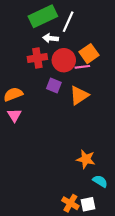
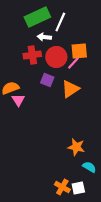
orange square: (89, 54) -> (79, 51), turned 30
pink line: (82, 67) -> (73, 63), turned -40
pink triangle: (14, 115) -> (18, 100), moved

